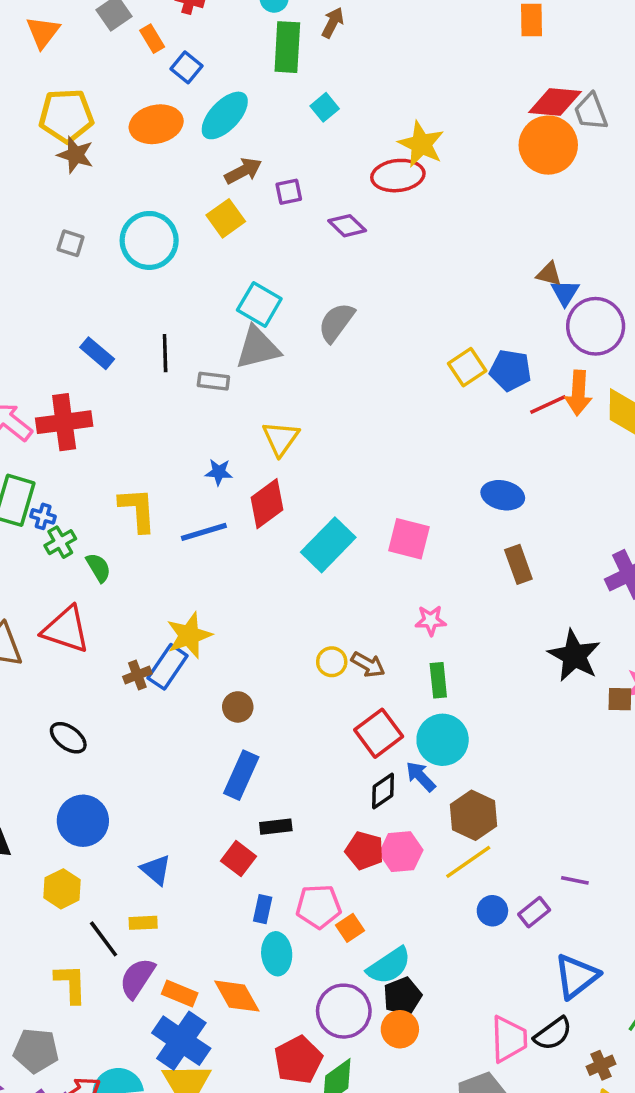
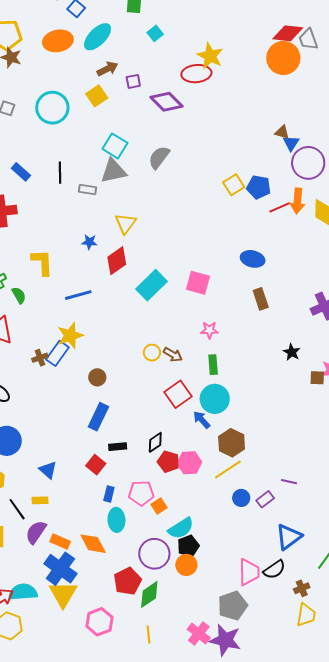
purple diamond: (347, 226) -> (166, 102), size x1.5
blue line: (204, 532) -> (78, 295), moved
black star: (574, 656) -> (292, 352), size x0.6
black diamond: (383, 791) -> (155, 442), moved

